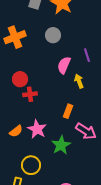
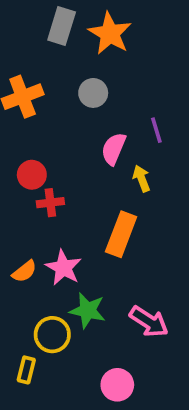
orange rectangle: (68, 111) -> (121, 234), size x1.6
pink arrow: (86, 131) -> (149, 322), moved
green star: (61, 145) -> (88, 310), moved, turned -30

